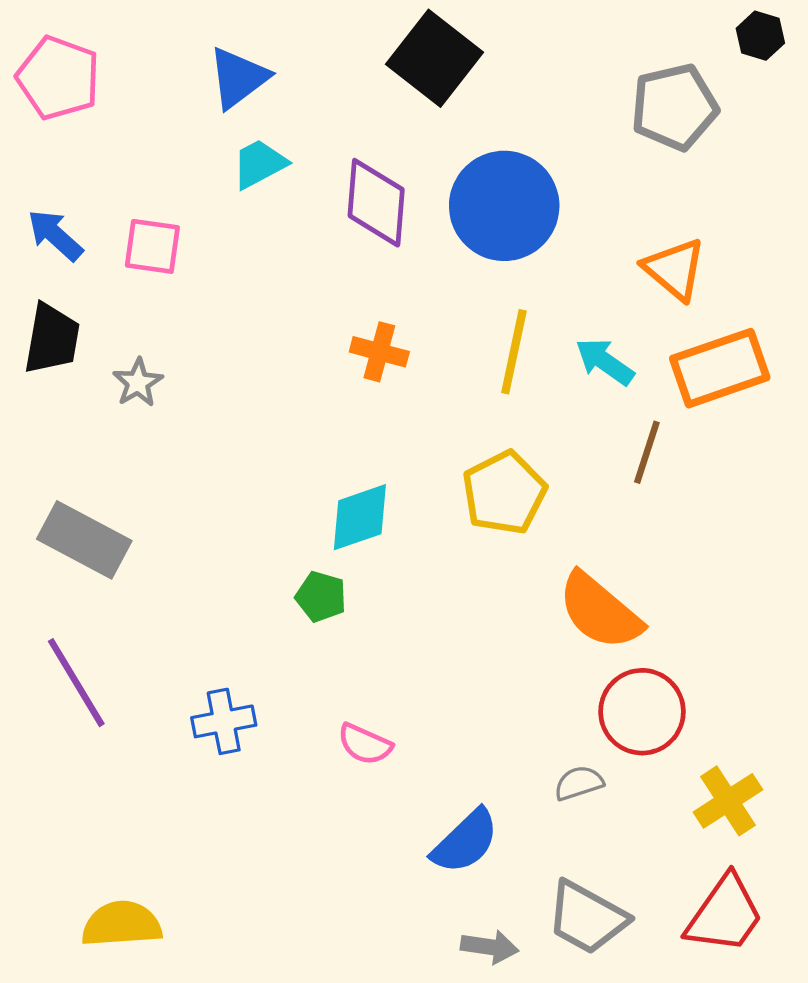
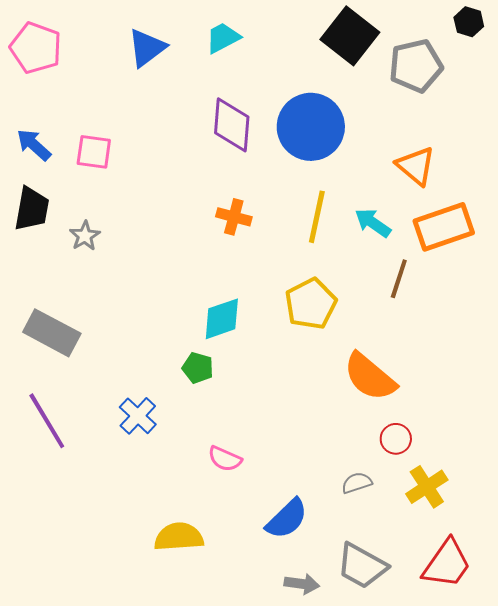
black square: (434, 58) -> (350, 36), moved
cyan trapezoid: (259, 164) -> (223, 38), moved
red circle: (642, 712) -> (396, 439), size x0.6
blue cross: (224, 721) -> (138, 416), moved, turned -36
yellow cross: (728, 801) -> (427, 487), moved
yellow semicircle: (122, 924) -> (179, 537), moved

